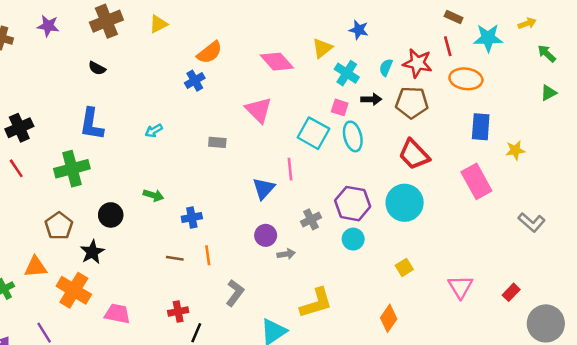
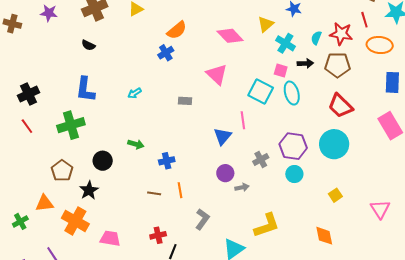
orange diamond: (389, 318) -> (324, 236), turned -45

